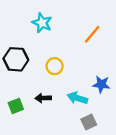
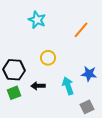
black hexagon: (16, 59) -> (14, 70), moved
cyan arrow: (77, 98) -> (68, 86), turned 54
gray square: (89, 122) -> (87, 107), moved

